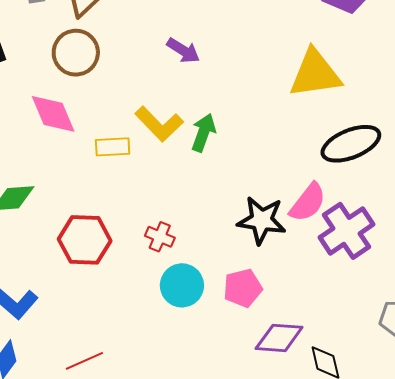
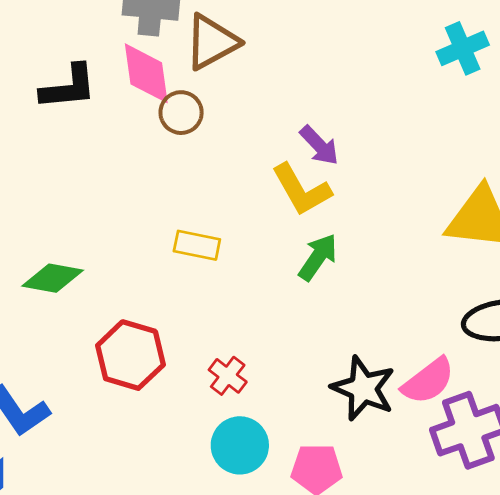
brown circle: (76, 53) -> (181, 113), size x0.7
pink diamond: (53, 114) -> (146, 73), moved
yellow L-shape: (159, 124) -> (301, 190), moved

